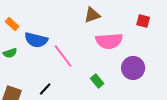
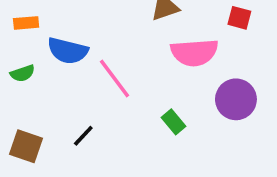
red square: (143, 21) -> (239, 18), moved
orange rectangle: (12, 24) -> (26, 23), turned -48

